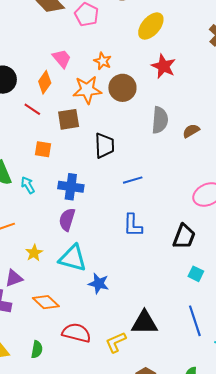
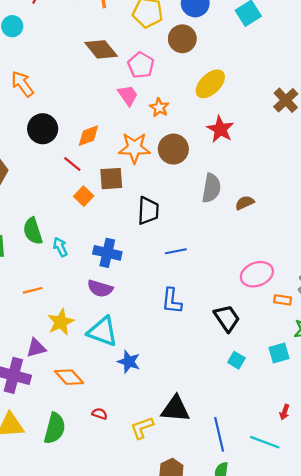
pink trapezoid: (62, 59) -> (128, 95), moved
orange star: (103, 61) -> (159, 107), moved
orange diamond: (45, 82) -> (88, 136), turned 30
orange square: (43, 149) -> (84, 196), moved, turned 30
purple semicircle: (67, 220) -> (100, 289), turned -95
black trapezoid: (184, 237) -> (227, 318), turned -60
yellow star: (34, 253) -> (61, 322), size x1.4
blue line: (195, 321) -> (219, 434), moved
red semicircle: (76, 333) -> (100, 414), size x0.5
green semicircle: (37, 349) -> (55, 428), size x1.6

